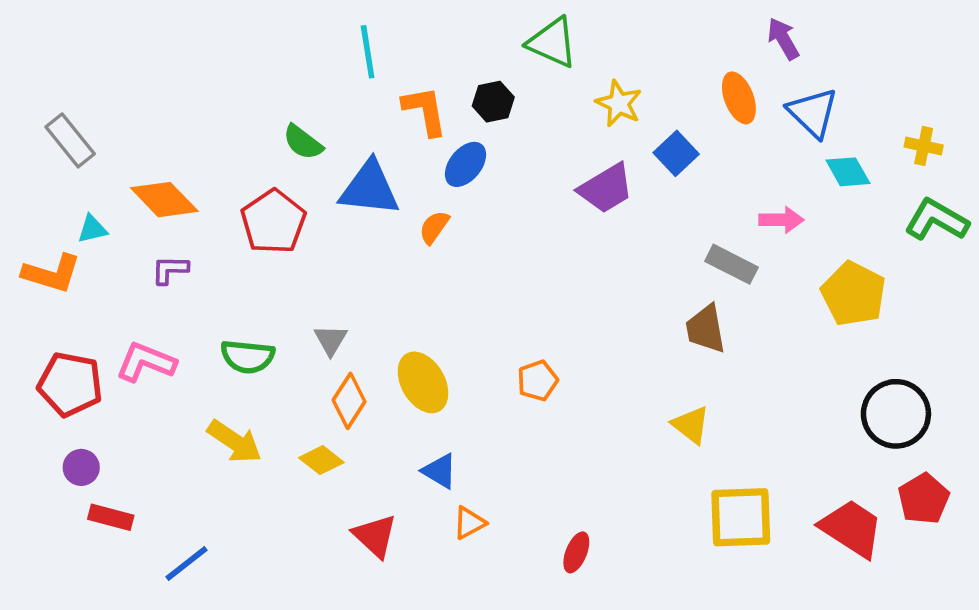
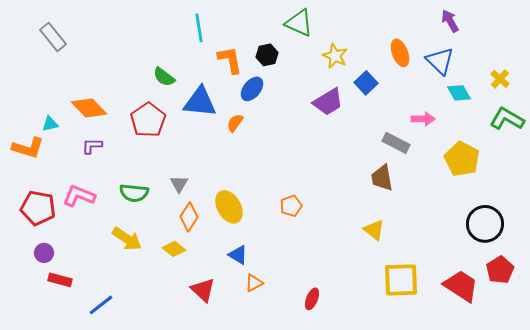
purple arrow: (783, 39) -> (450, 21), moved
gray rectangle: (70, 140) -> (53, 37), moved
yellow cross: (924, 146) -> (500, 79), turned 30

